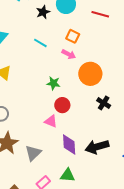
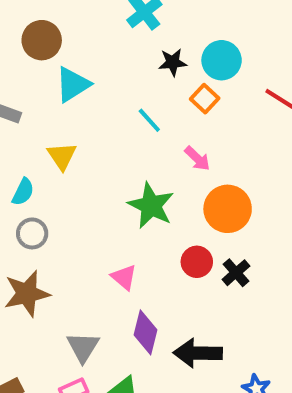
orange square: (73, 36) -> (205, 99), moved
green star: (53, 83) -> (151, 206), size x1.6
red circle: (62, 105) -> (197, 262), moved
gray triangle: (33, 153) -> (83, 347), moved, turned -30

